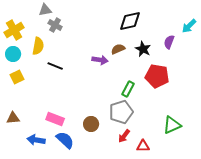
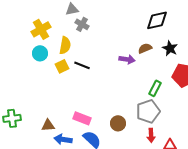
yellow square: (17, 77) -> (62, 66), moved
brown triangle: (13, 118) -> (48, 125), moved
red arrow: (124, 136) -> (151, 135), turned -40

